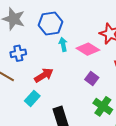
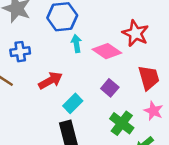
cyan rectangle: (32, 98) -> (73, 103), moved

